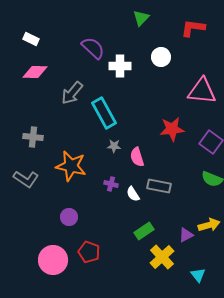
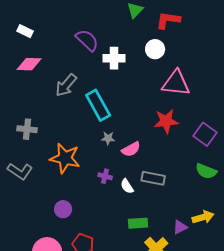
red L-shape: (193, 28) -> (168, 20), moved
pink triangle: (202, 91) -> (176, 83), moved
pink semicircle: (137, 157) -> (131, 149), turned -102
green rectangle: (144, 231) -> (138, 223), turned 30

